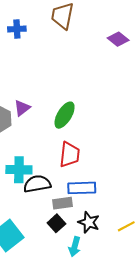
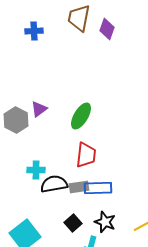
purple diamond: (118, 39) -> (107, 29), moved, turned 70
cyan cross: (19, 170) -> (36, 170), size x0.7
gray rectangle: (62, 203) -> (79, 187), moved

